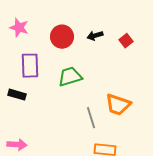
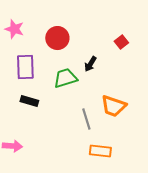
black arrow: (95, 36) -> (90, 64), moved, turned -42
black rectangle: (17, 95) -> (29, 101), moved

